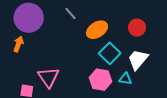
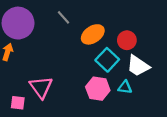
red circle: (137, 28) -> (127, 40), moved
white trapezoid: (138, 60) -> (138, 66), turned -95

